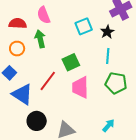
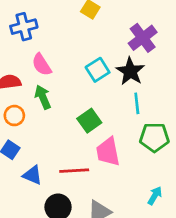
black star: (107, 32) -> (130, 71), size x1.5
red line: (48, 81) -> (74, 171), moved, turned 60
blue triangle: (22, 94) -> (32, 175), size x0.7

